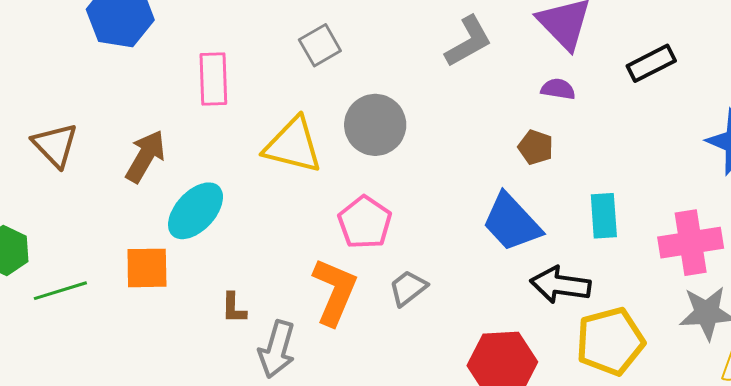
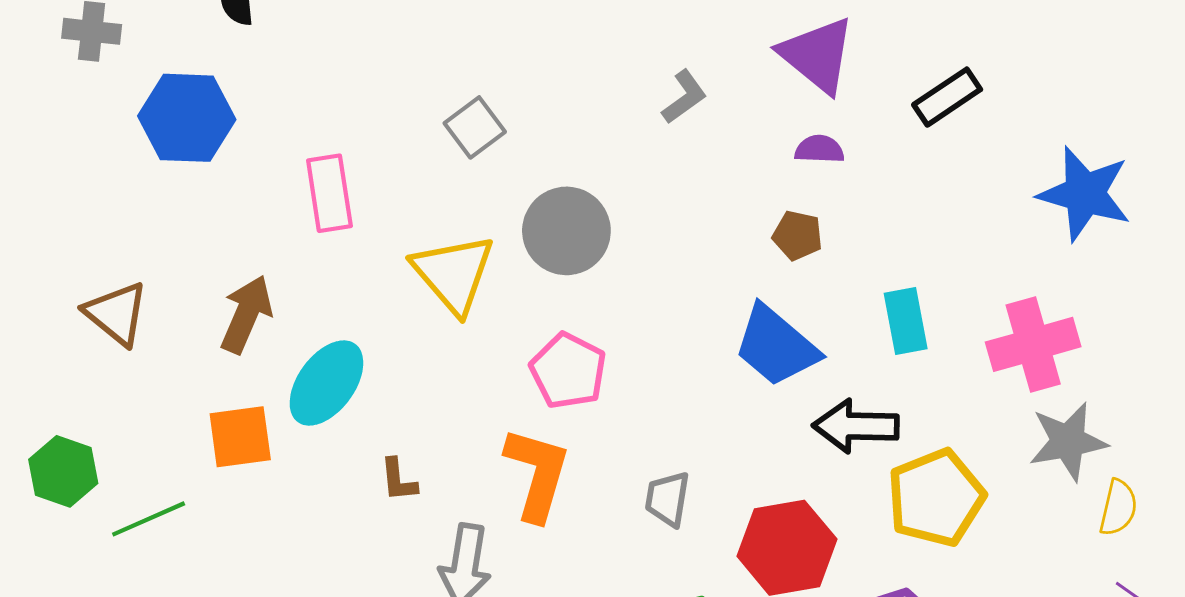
gray L-shape: (468, 41) -> (684, 97), size x0.7
yellow triangle: (293, 145) -> (453, 274), turned 42
orange square: (147, 268) -> (240, 437), moved
gray trapezoid: (408, 288) -> (667, 499), moved, turned -36
brown L-shape: (234, 308) -> (398, 480), moved

